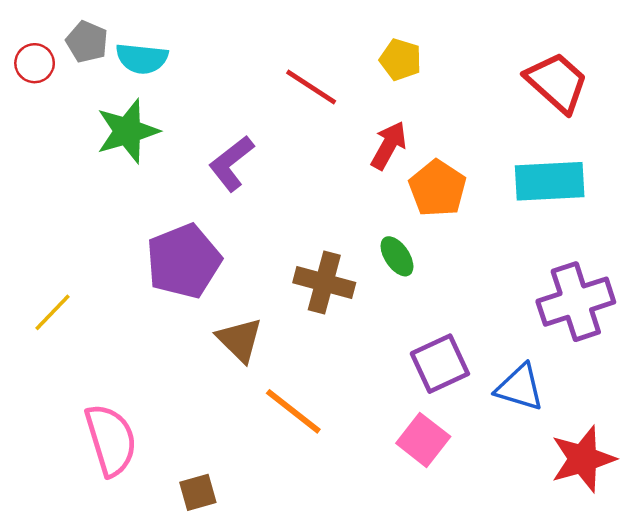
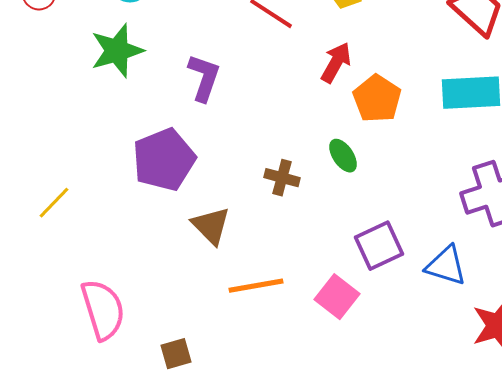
purple L-shape: (231, 163) -> (204, 78), turned 147
brown cross: (324, 283) -> (282, 178), size x0.7
orange line: (293, 411) -> (256, 286), turned -48
pink square: (423, 440) -> (337, 297), moved

